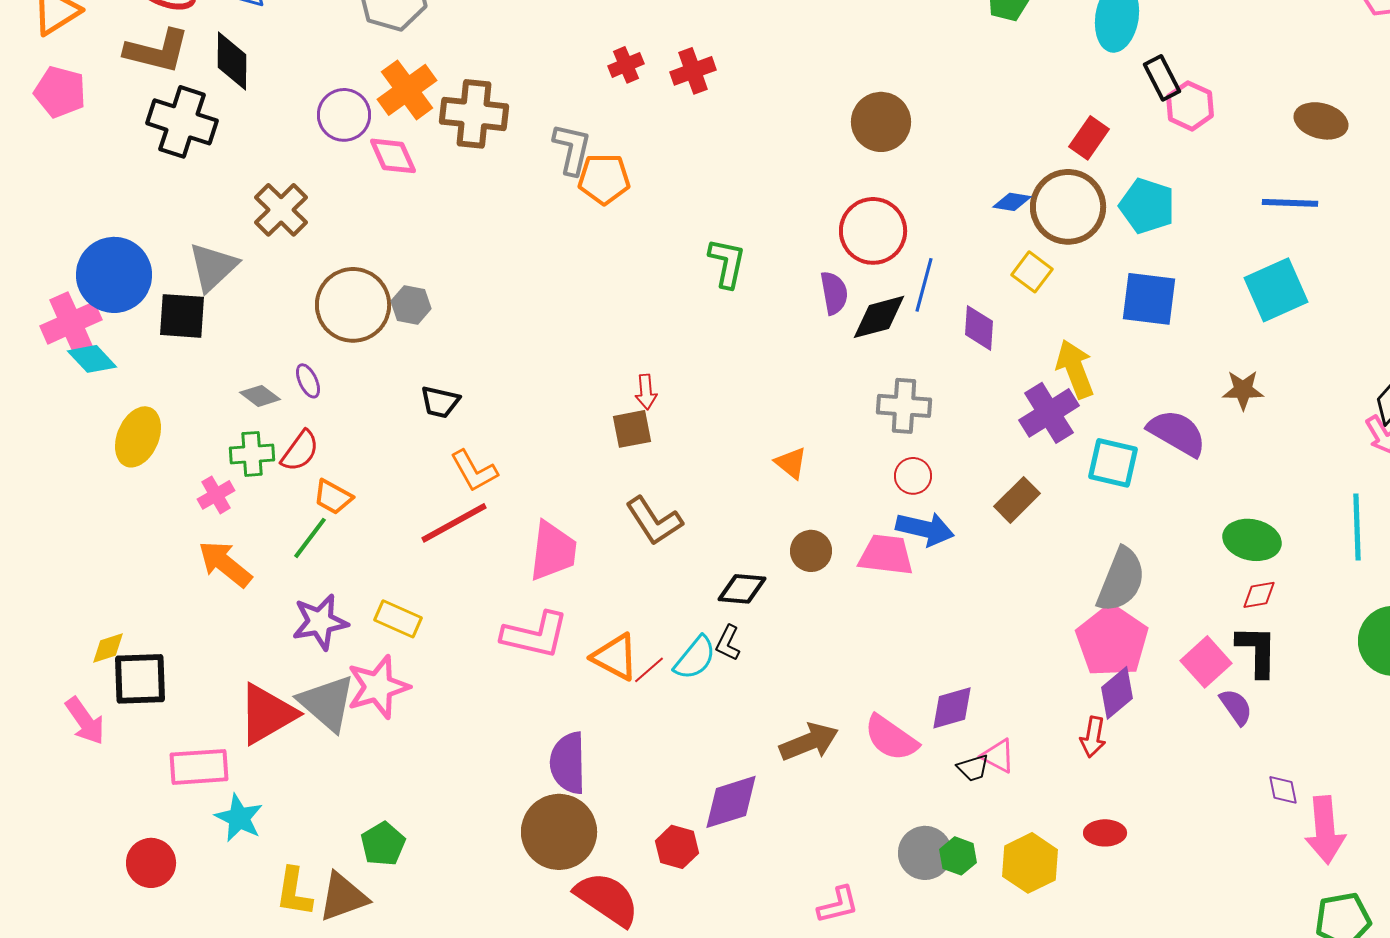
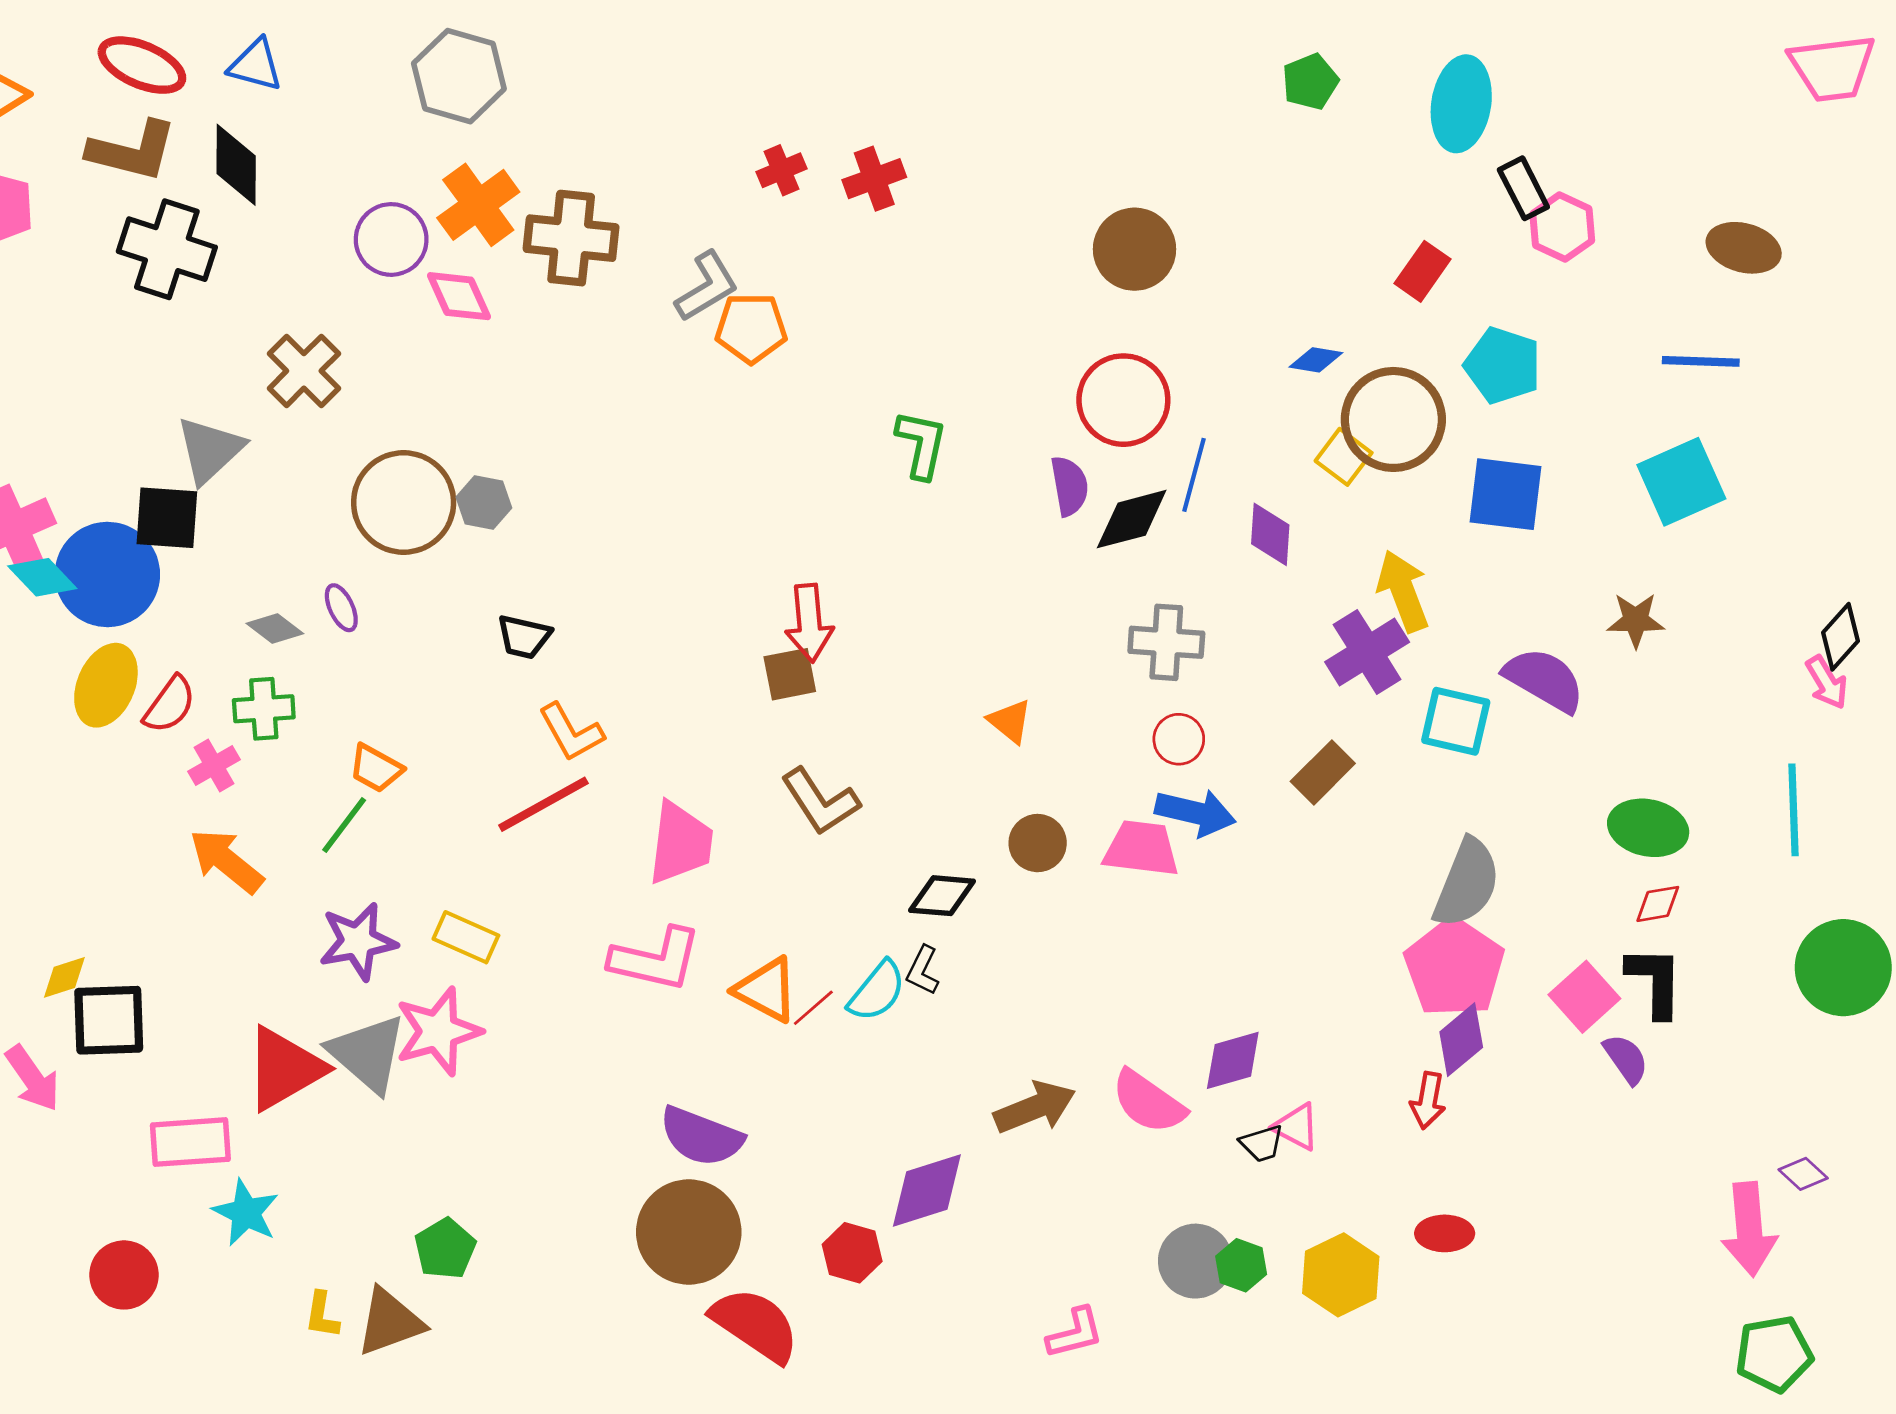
gray L-shape: (572, 149) -> (707, 287), turned 46
brown circle: (1068, 207) -> (1393, 419), moved
blue circle: (114, 275) -> (107, 574), moved
red arrow: (646, 392) -> (809, 623), size x1.6
red semicircle: (300, 451) -> (170, 705), moved
purple semicircle: (568, 763) -> (701, 1137), turned -68
purple diamond: (1283, 790) -> (1803, 1174), moved, turned -36
yellow L-shape: (294, 892) -> (322, 1315), size x0.7

